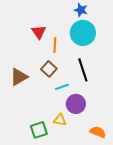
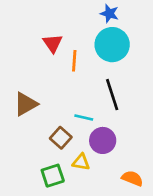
brown square: (49, 69) -> (61, 138), moved
cyan line: (62, 87) -> (84, 118), turned 32

